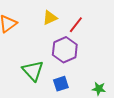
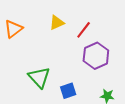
purple hexagon: (65, 50) -> (96, 56), moved

